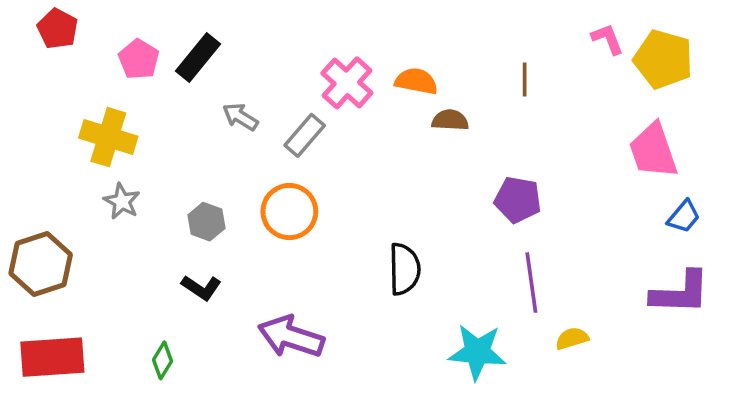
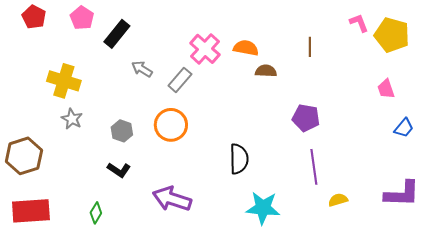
pink pentagon: (139, 59) -> (82, 18), moved
pink trapezoid: (653, 151) -> (386, 89), size x0.6
purple L-shape: (680, 293) -> (402, 194), moved
cyan star: (477, 352) -> (263, 208), moved

